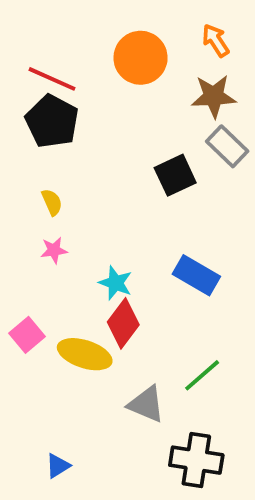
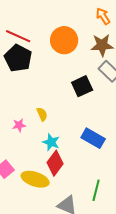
orange circle: (141, 58) -> (64, 40), moved
yellow semicircle: (52, 202) -> (42, 114), moved
green line: (202, 375) -> (96, 190), turned -35

